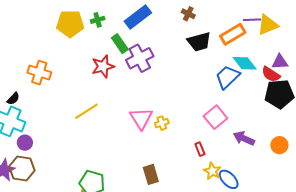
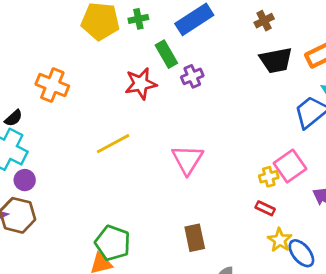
brown cross: (188, 14) -> (264, 21), turned 32
purple cross: (140, 58) -> (192, 76), size x0.6
yellow cross: (162, 123) -> (269, 177), moved
red rectangle: (200, 149) -> (265, 208), turned -48

